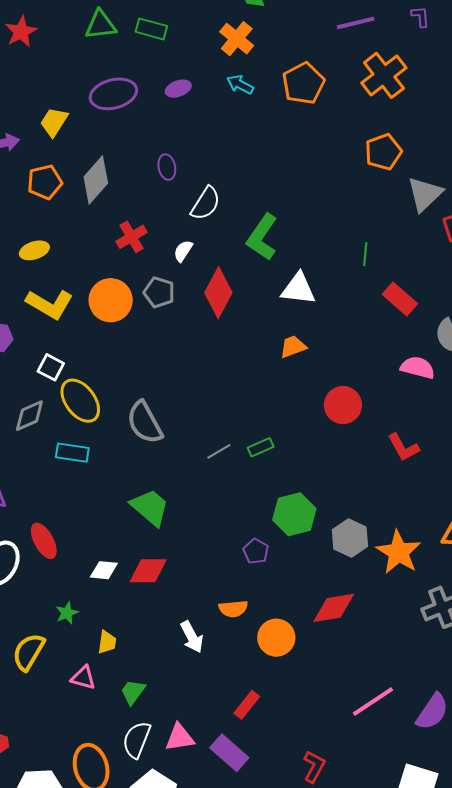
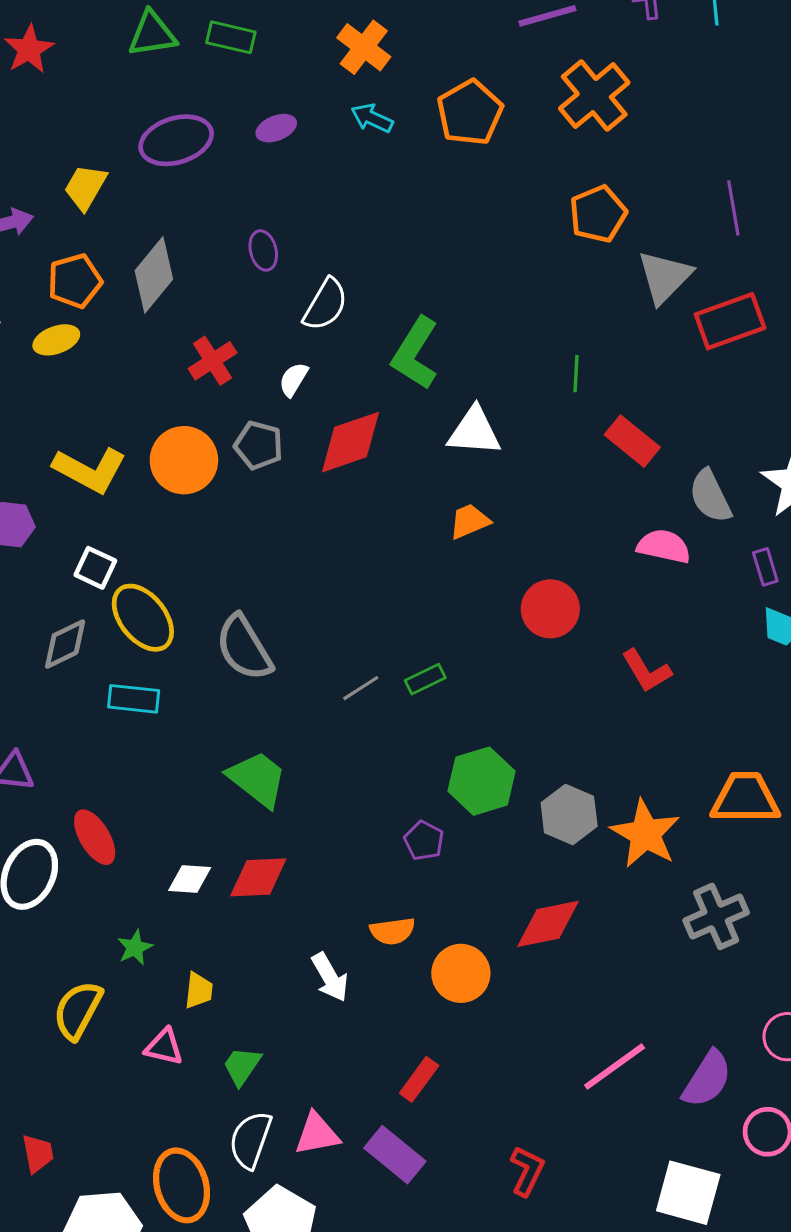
yellow ellipse: (34, 250) -> (56, 340), moved
red diamond: (218, 293) -> (351, 442), turned 45

